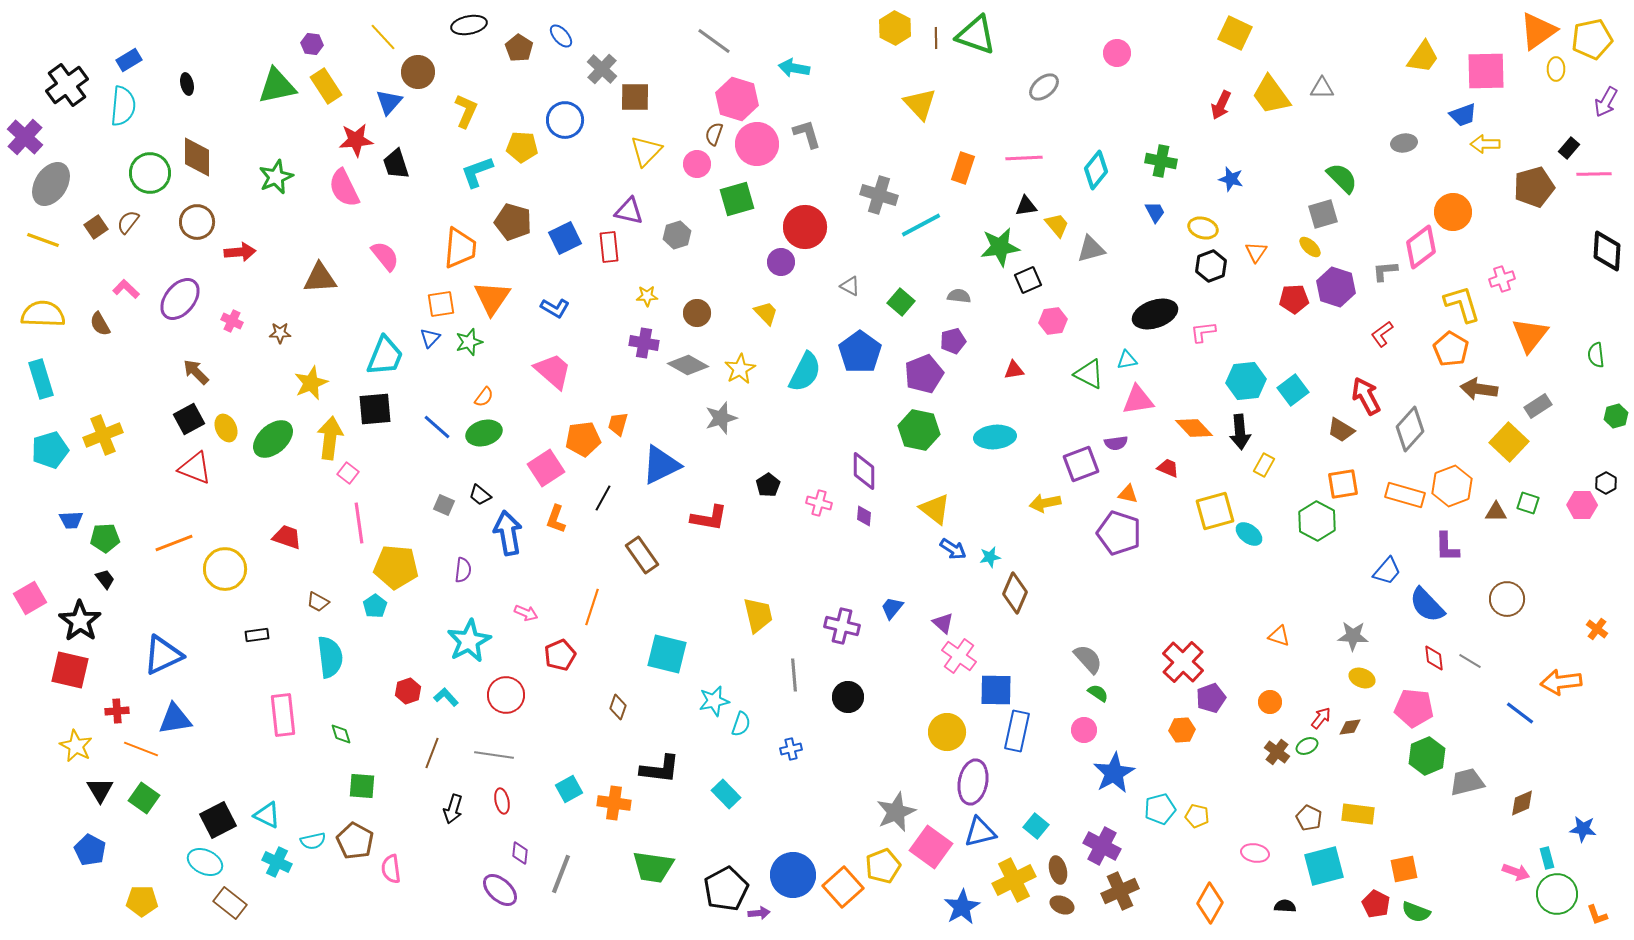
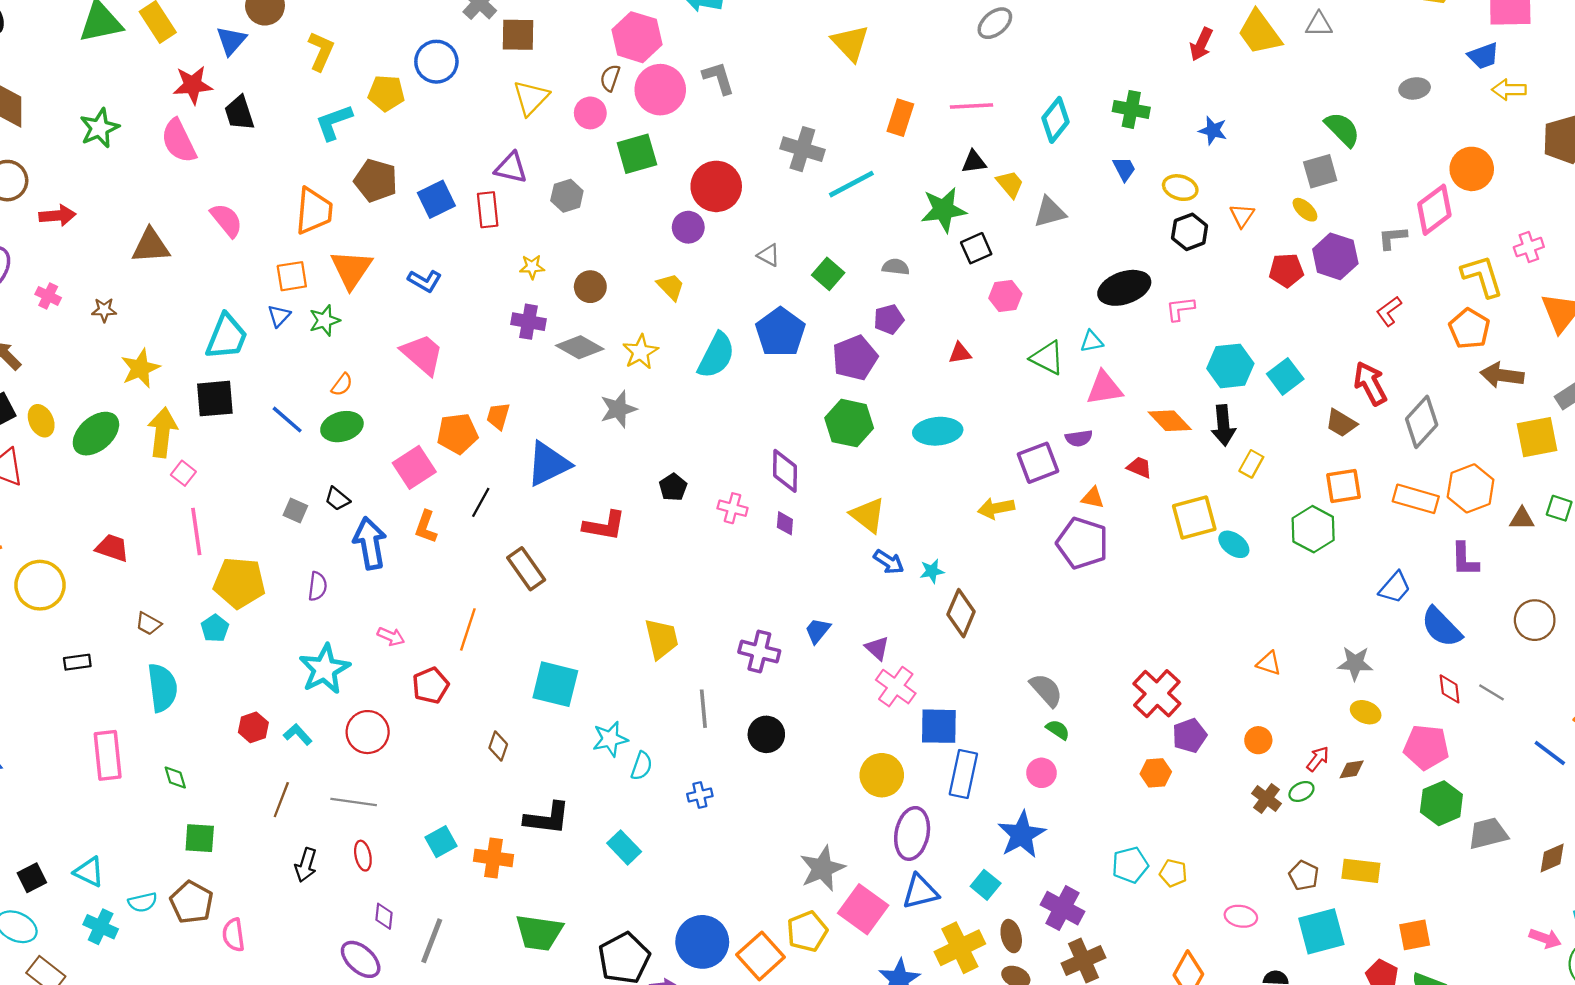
yellow square: (1509, 442) -> (1537, 437), turned 36
blue star: (1114, 773) -> (1022, 835), moved
black square: (218, 820) -> (32, 878), size x0.7

